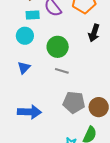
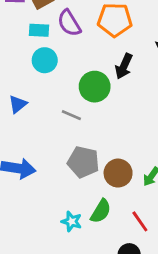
cyan circle: (25, 36) -> (45, 60), moved
green circle: (58, 47) -> (95, 87), moved

